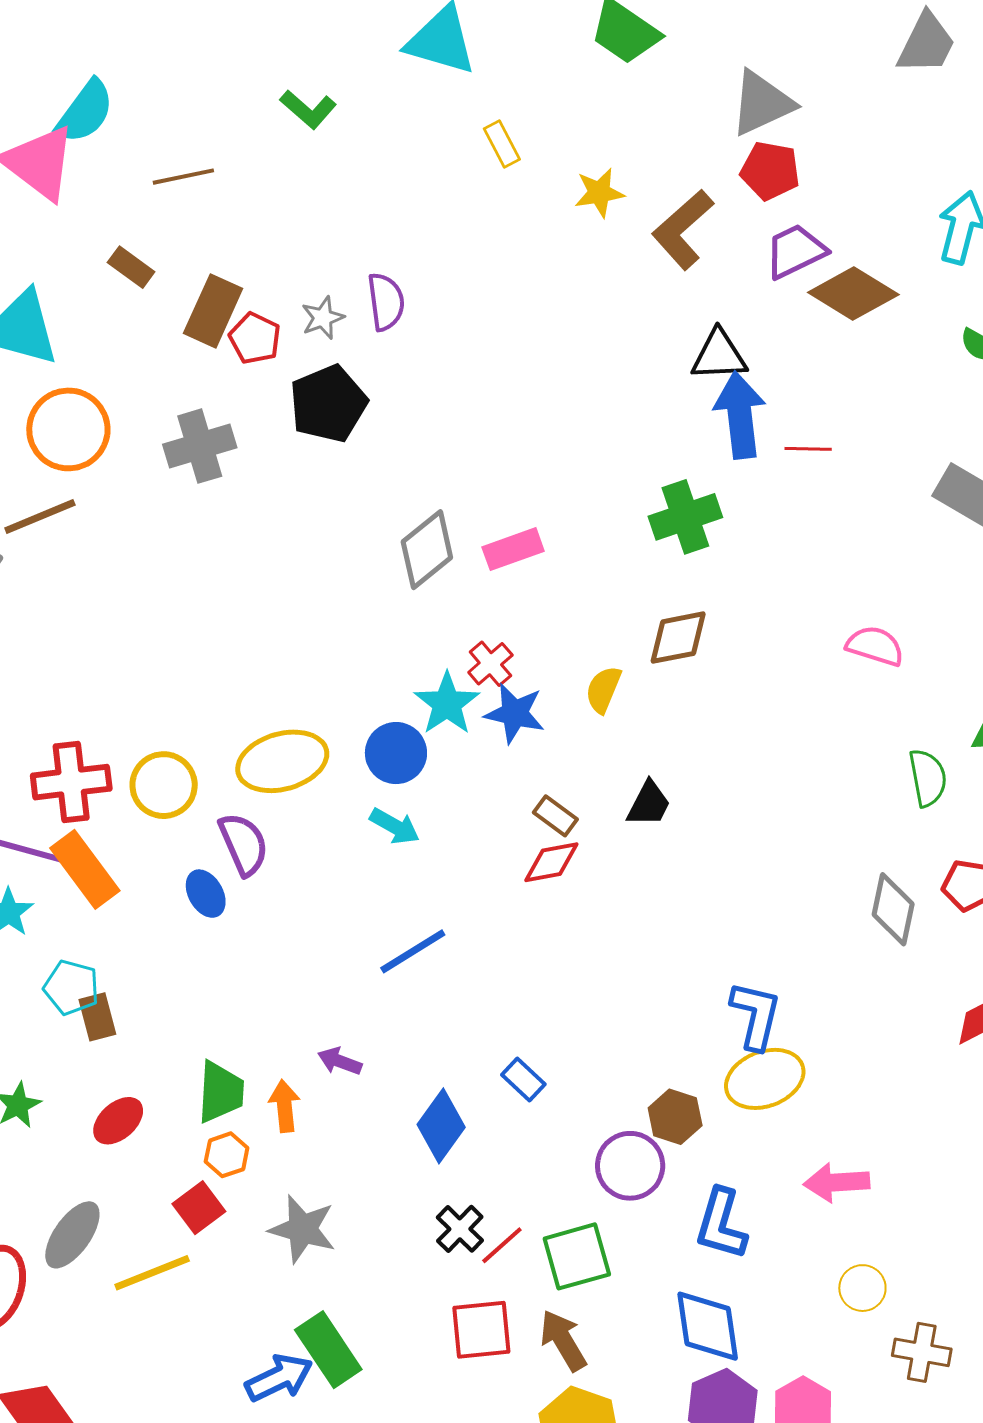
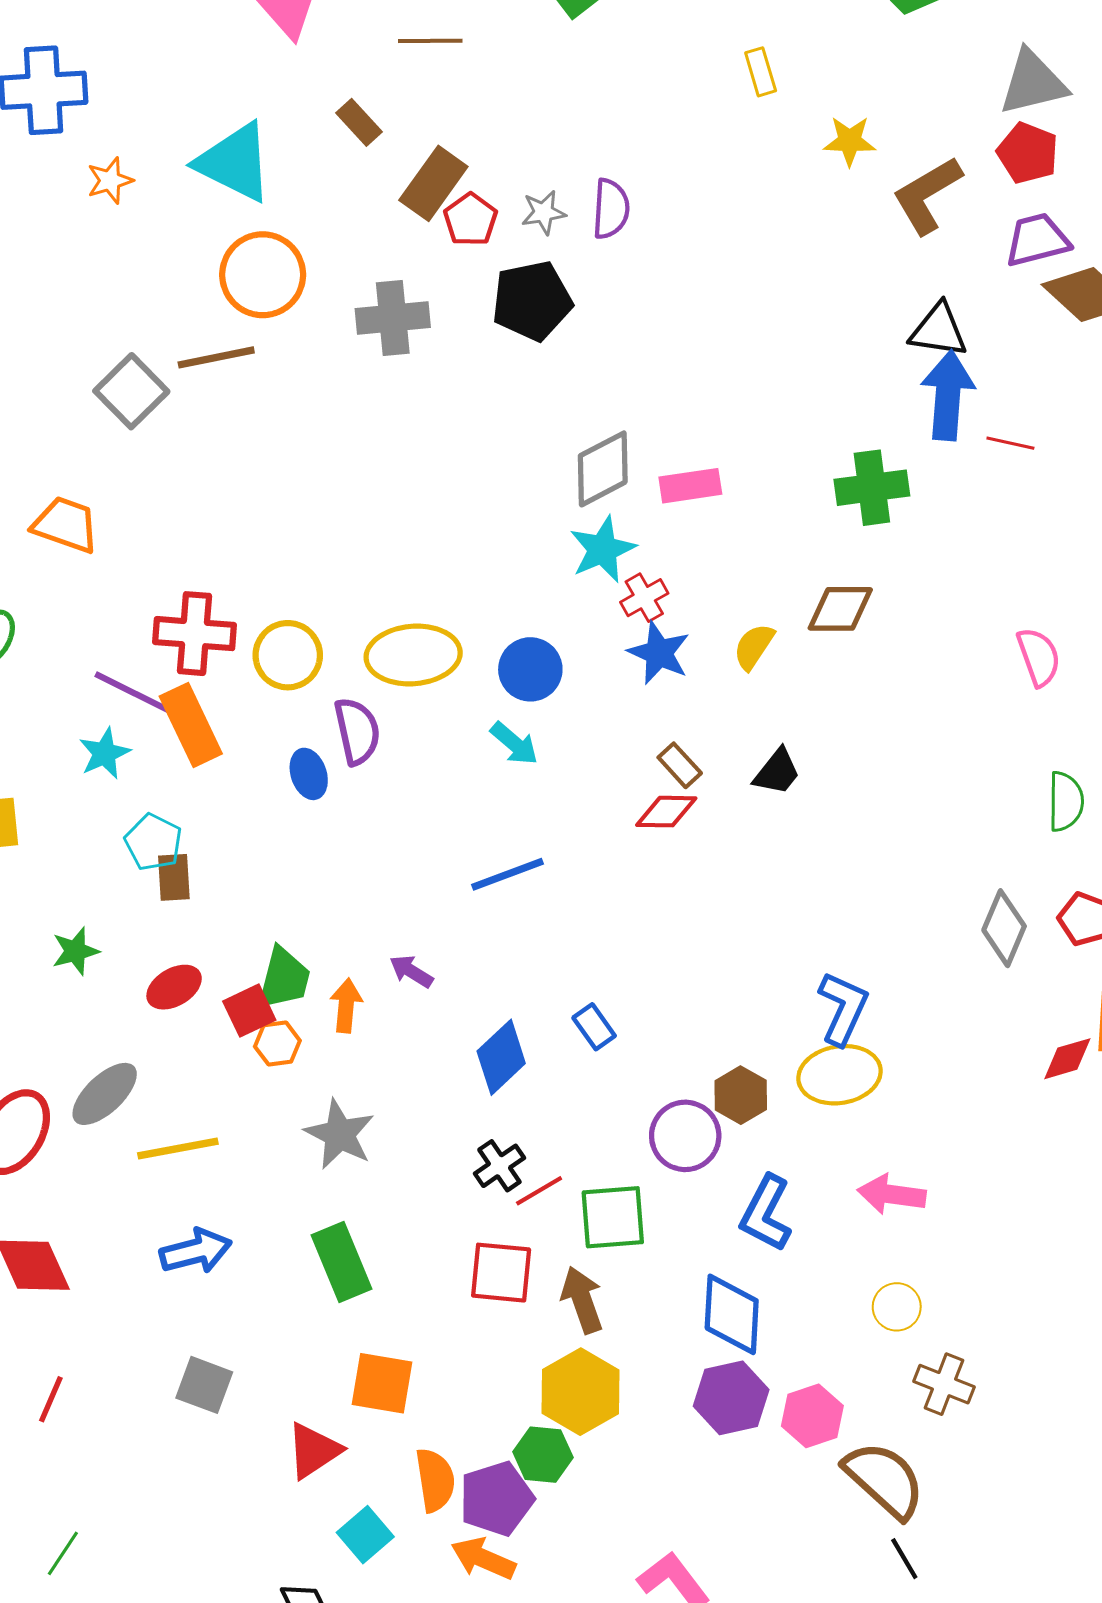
pink semicircle: (875, 646) -> (1039, 657), turned 42
cyan star: (447, 704) -> (603, 549), moved
red square: (199, 1208) -> (249, 1011), moved
blue arrow: (279, 1378) -> (196, 1251), moved

